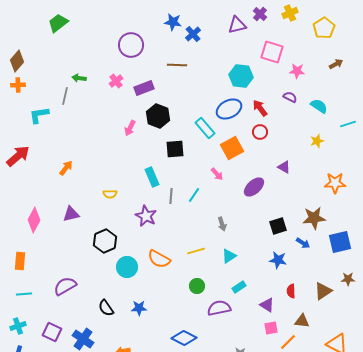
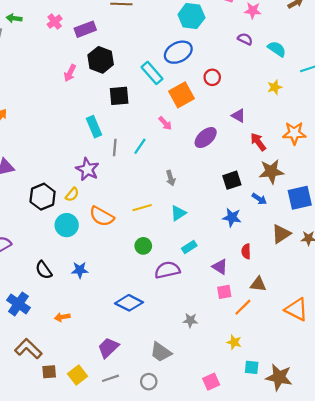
red arrow: (260, 108) -> (258, 142), moved
yellow semicircle: (110, 194) -> (72, 194), moved, turned -48
brown triangle: (323, 291) -> (281, 234), moved

